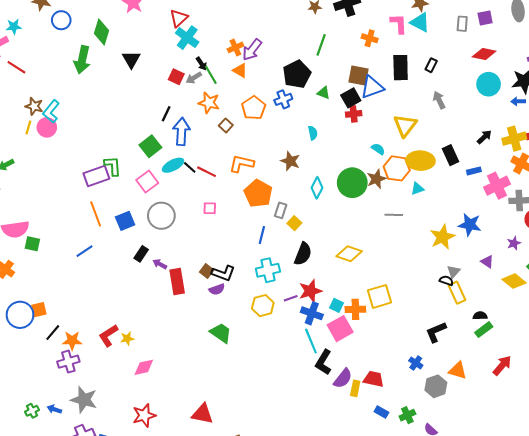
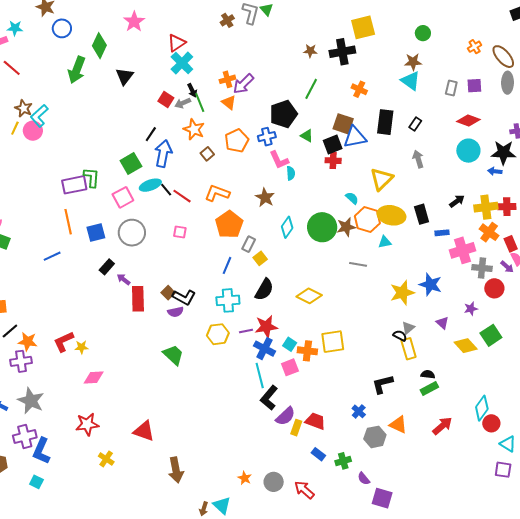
pink L-shape: (399, 24) -> (279, 160), moved, turned 150
pink square: (340, 329) -> (290, 367), size x0.7

